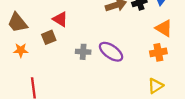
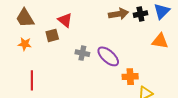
orange triangle: (164, 28) -> (160, 41), turned -30
orange cross: (158, 52) -> (130, 77), moved

